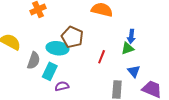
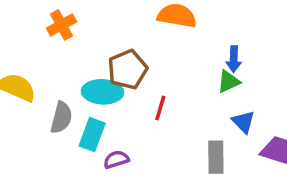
brown pentagon: (72, 37) -> (128, 69), turned 30
red line: (102, 57) -> (160, 108), moved

